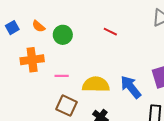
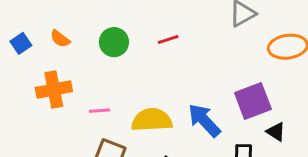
red line: (110, 32) -> (168, 40), turned -40
green circle: (63, 35) -> (114, 42), moved

